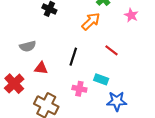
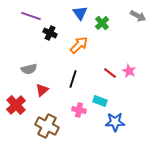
pink star: (131, 15) -> (129, 71), moved
orange arrow: (91, 21) -> (79, 45), moved
red triangle: (41, 68) -> (42, 90), turned -48

